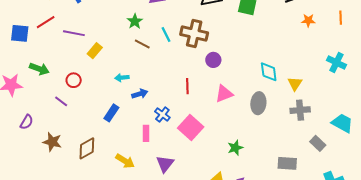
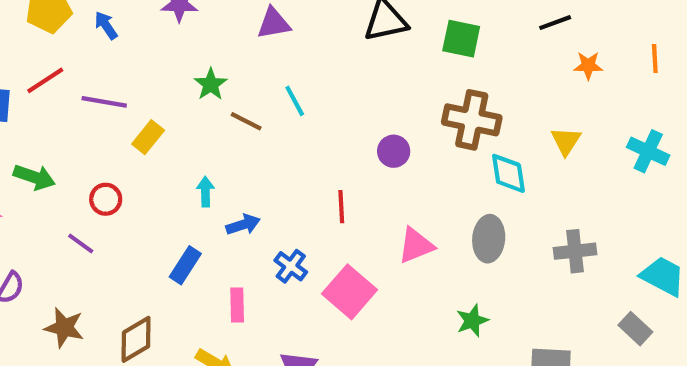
green star: (135, 21) -> (211, 84), moved
brown cross: (194, 34) -> (472, 120), moved
cyan arrow: (122, 78) -> (205, 192), turned 96
yellow triangle: (295, 84) -> (566, 141), moved
pink triangle: (224, 94) -> (416, 245), moved
pink rectangle: (146, 133) -> (237, 305), moved
gray rectangle: (318, 143) -> (635, 329), moved
green star: (235, 148) -> (472, 321), moved

